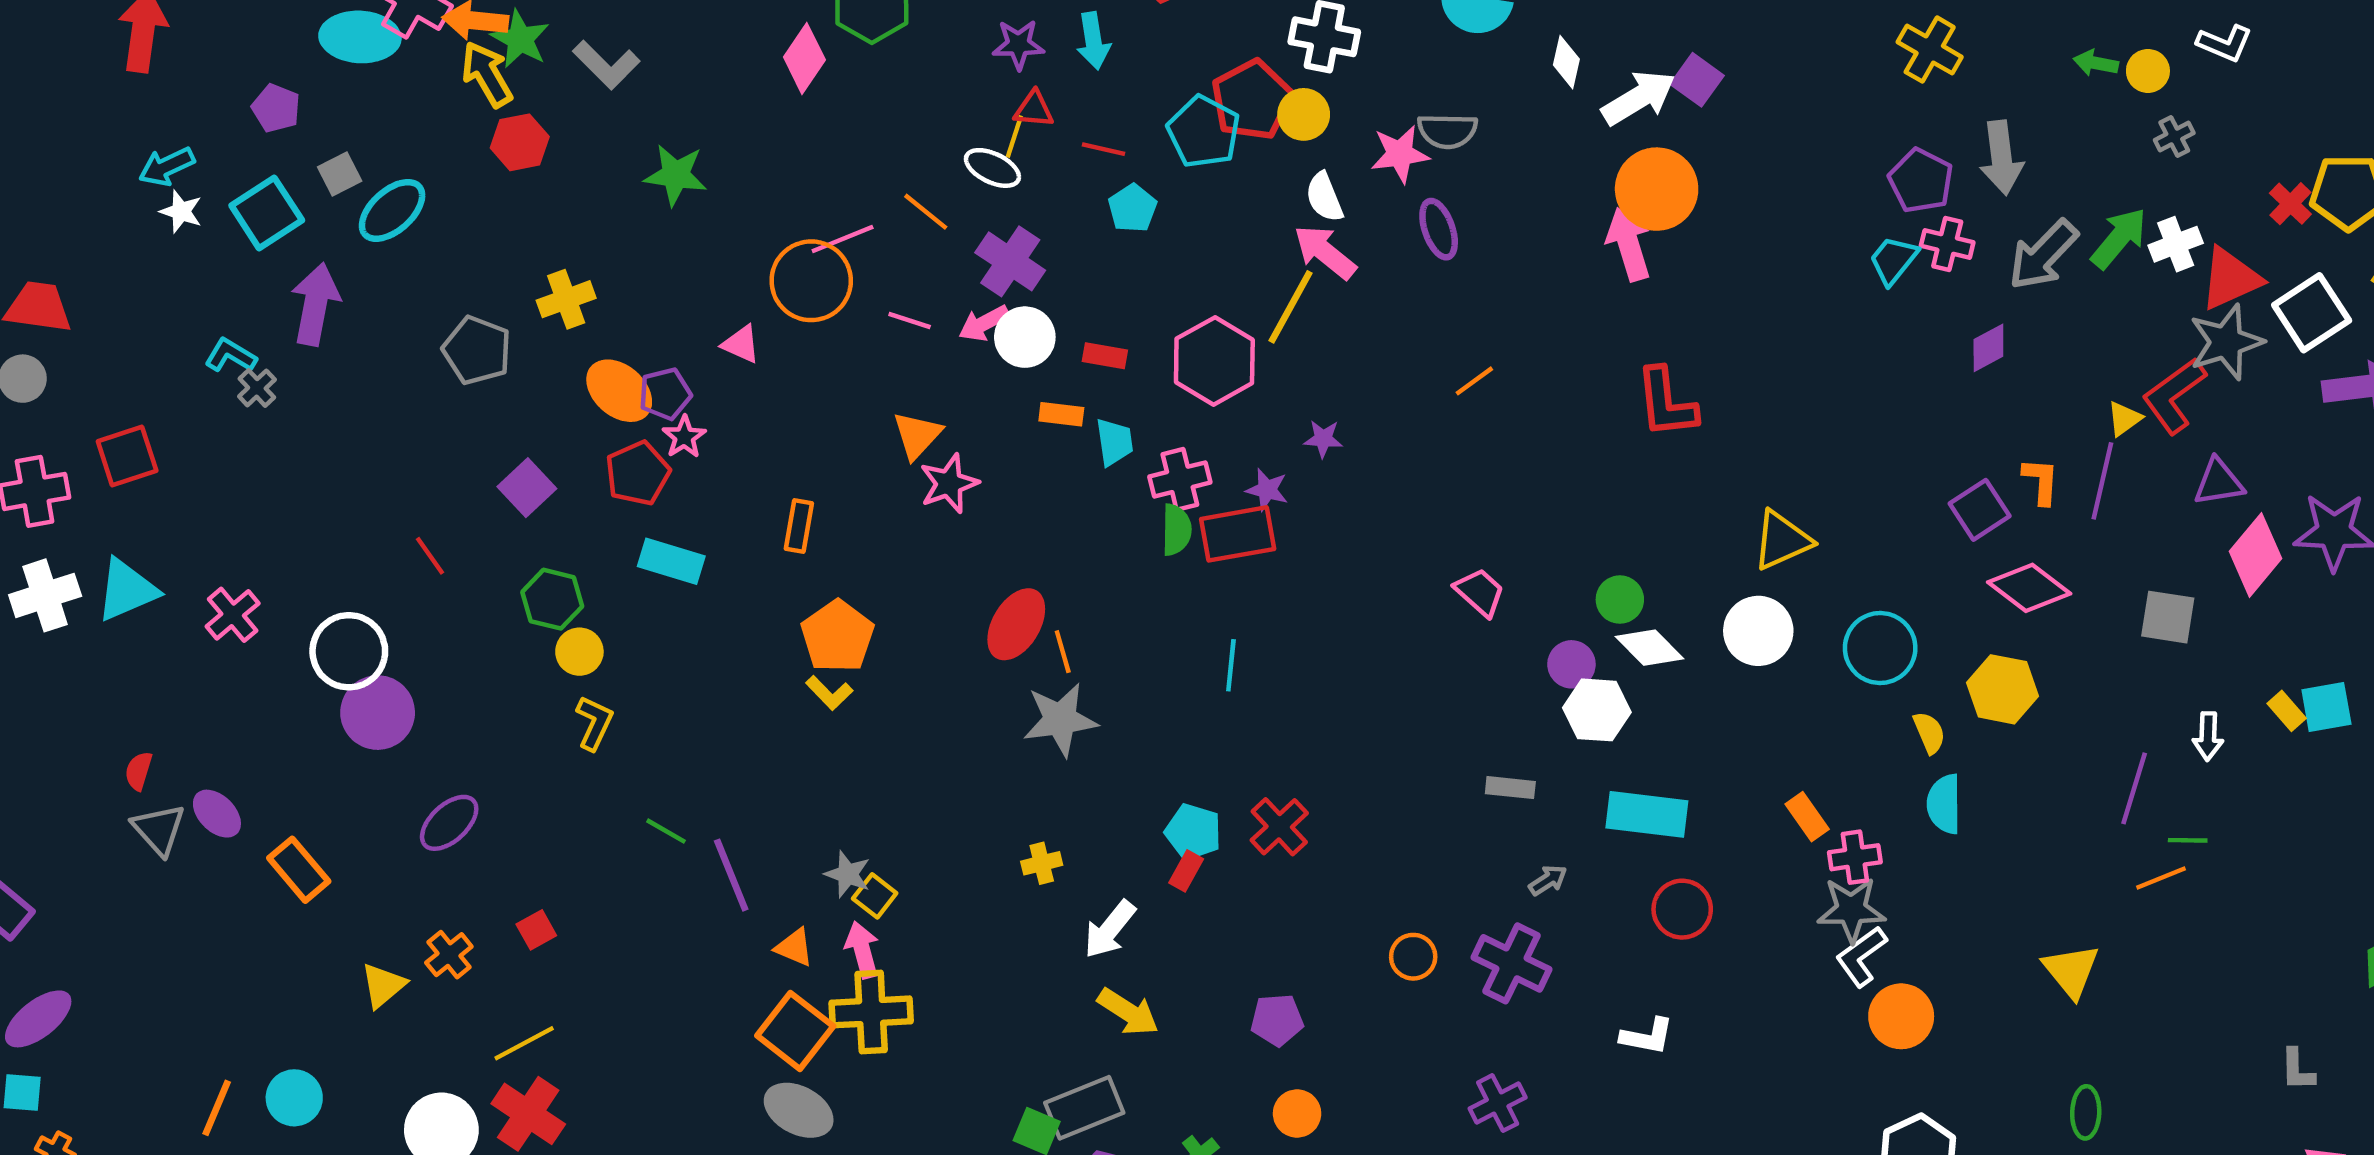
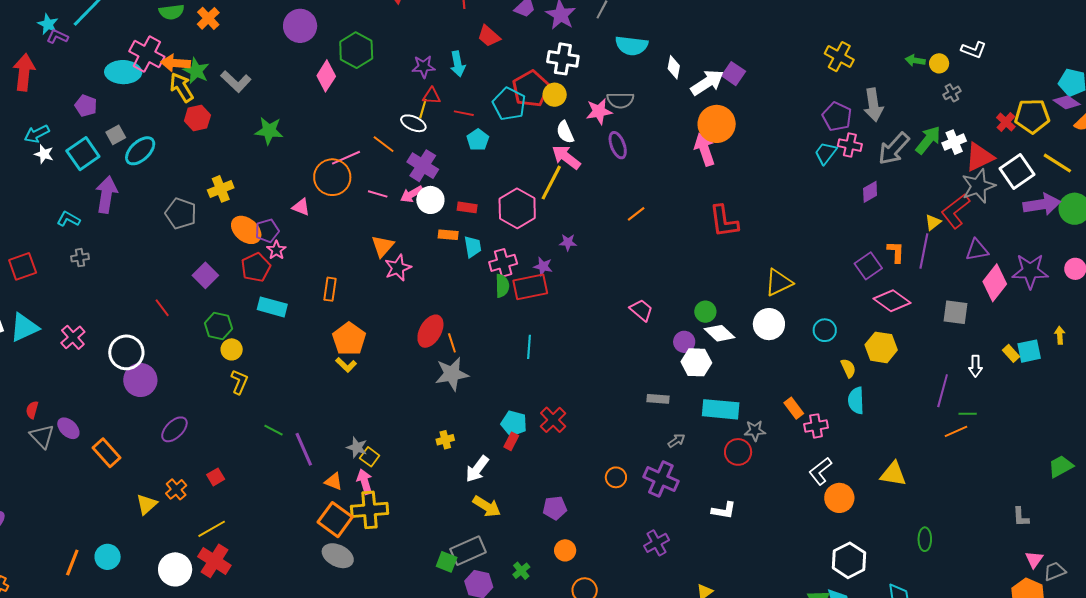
gray cross: (257, 388) -> (80, 258), moved, turned 36
cyan circle: (1880, 648) -> (825, 330), size x0.7
gray star: (1851, 910) -> (755, 431), moved, size x0.7
yellow triangle: (2071, 971) -> (893, 474), moved, turned -40

